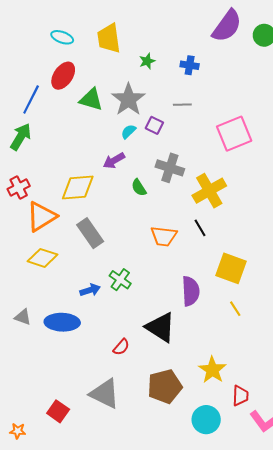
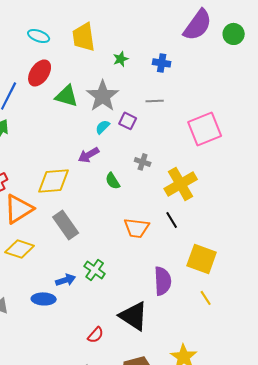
gray cross: (170, 168) -> (143, 162), size x0.6
blue ellipse: (62, 322) -> (44, 299), moved, size x0.7

